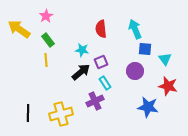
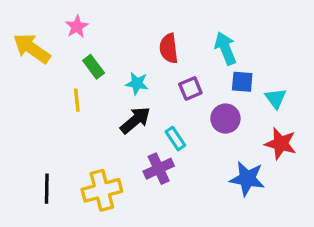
green rectangle: (48, 40) -> (94, 67), moved
purple square: (101, 62) -> (190, 88), moved

